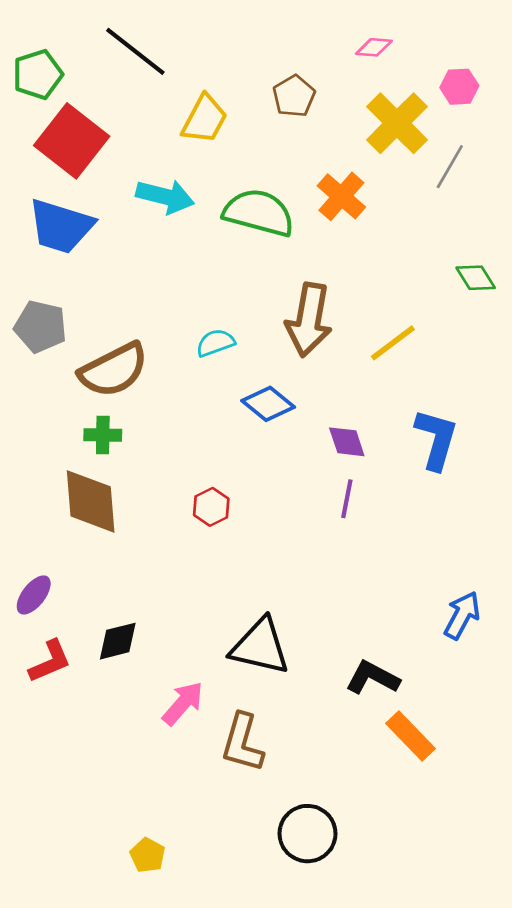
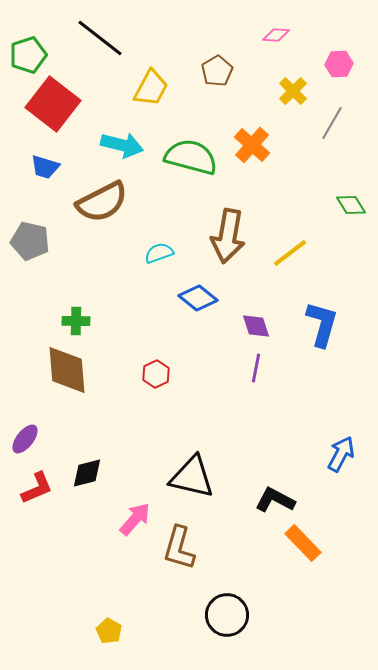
yellow cross: (397, 123) -> (293, 91), size x0.6
blue trapezoid: (61, 226) -> (45, 167), size x0.6
brown semicircle: (114, 370) -> (102, 202), moved

